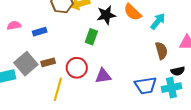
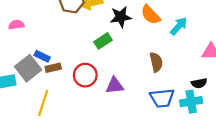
blue rectangle: (40, 32) -> (42, 56), moved, turned 40
green rectangle: (91, 37) -> (103, 41), turned 35
brown semicircle: (161, 51) -> (156, 62), moved
yellow line: (58, 89) -> (43, 103), moved

